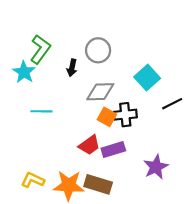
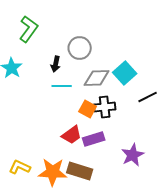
green L-shape: (40, 49) -> (29, 29), moved
gray diamond: (100, 92) -> (97, 78), moved
cyan line: (41, 111) -> (62, 86), moved

